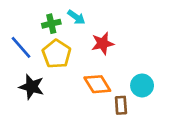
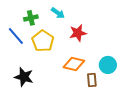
green cross: (51, 24) -> (31, 18), moved
orange diamond: (97, 84) -> (74, 64), turned -45
black star: (32, 87) -> (24, 77), moved

